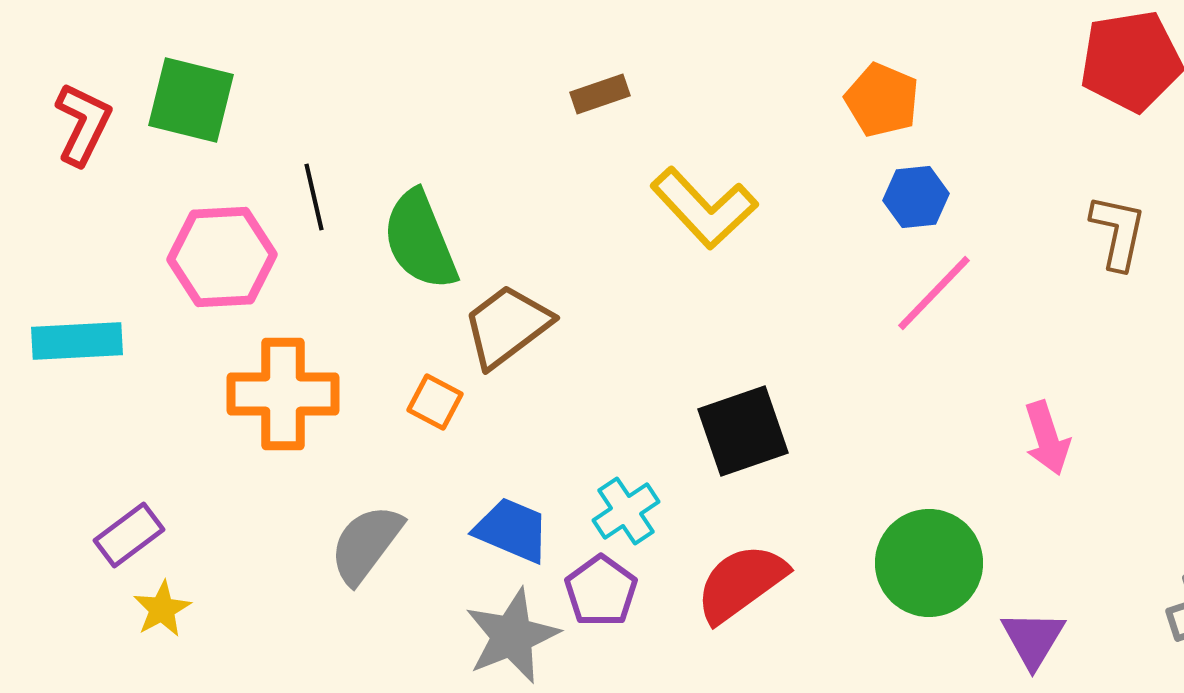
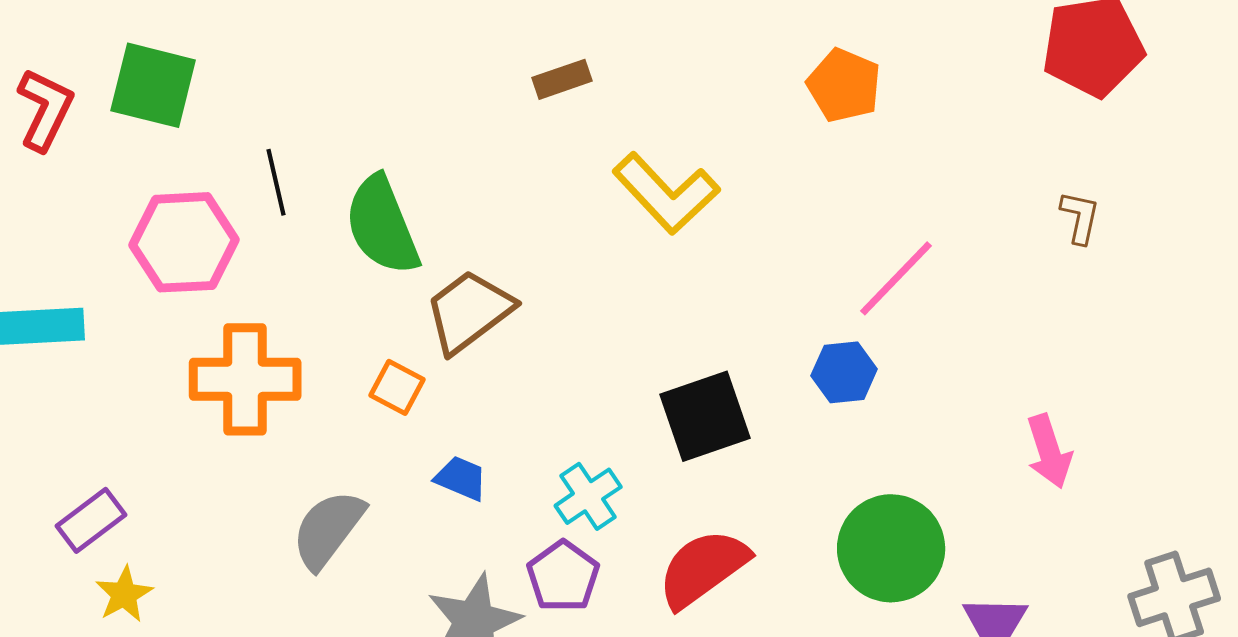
blue hexagon: (916, 197) -> (844, 372), moved
brown L-shape: (1118, 232) -> (1080, 217), size x0.7
pink arrow: (1047, 438) -> (1049, 451), moved
blue trapezoid: (512, 530) -> (461, 478), moved, size x0.7

